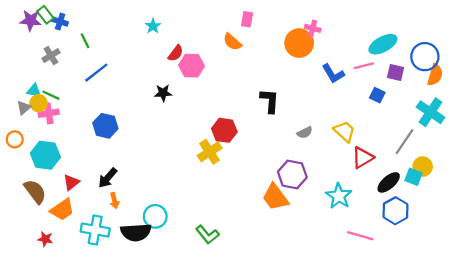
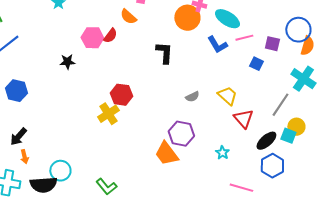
cyan ellipse: (383, 44) -> (227, 19), moved, turned 60
red semicircle: (176, 53) -> (110, 36), moved
black L-shape: (270, 101) -> (164, 53), moved
red triangle: (363, 157) -> (243, 119), turned -40
cyan star: (339, 196) -> (222, 153), size x0.6

